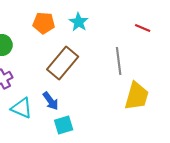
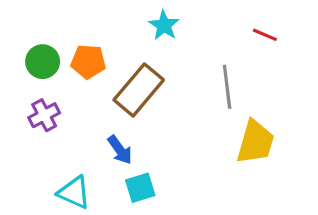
orange pentagon: (44, 23) -> (88, 62), moved
cyan triangle: (22, 108) -> (74, 192), moved

